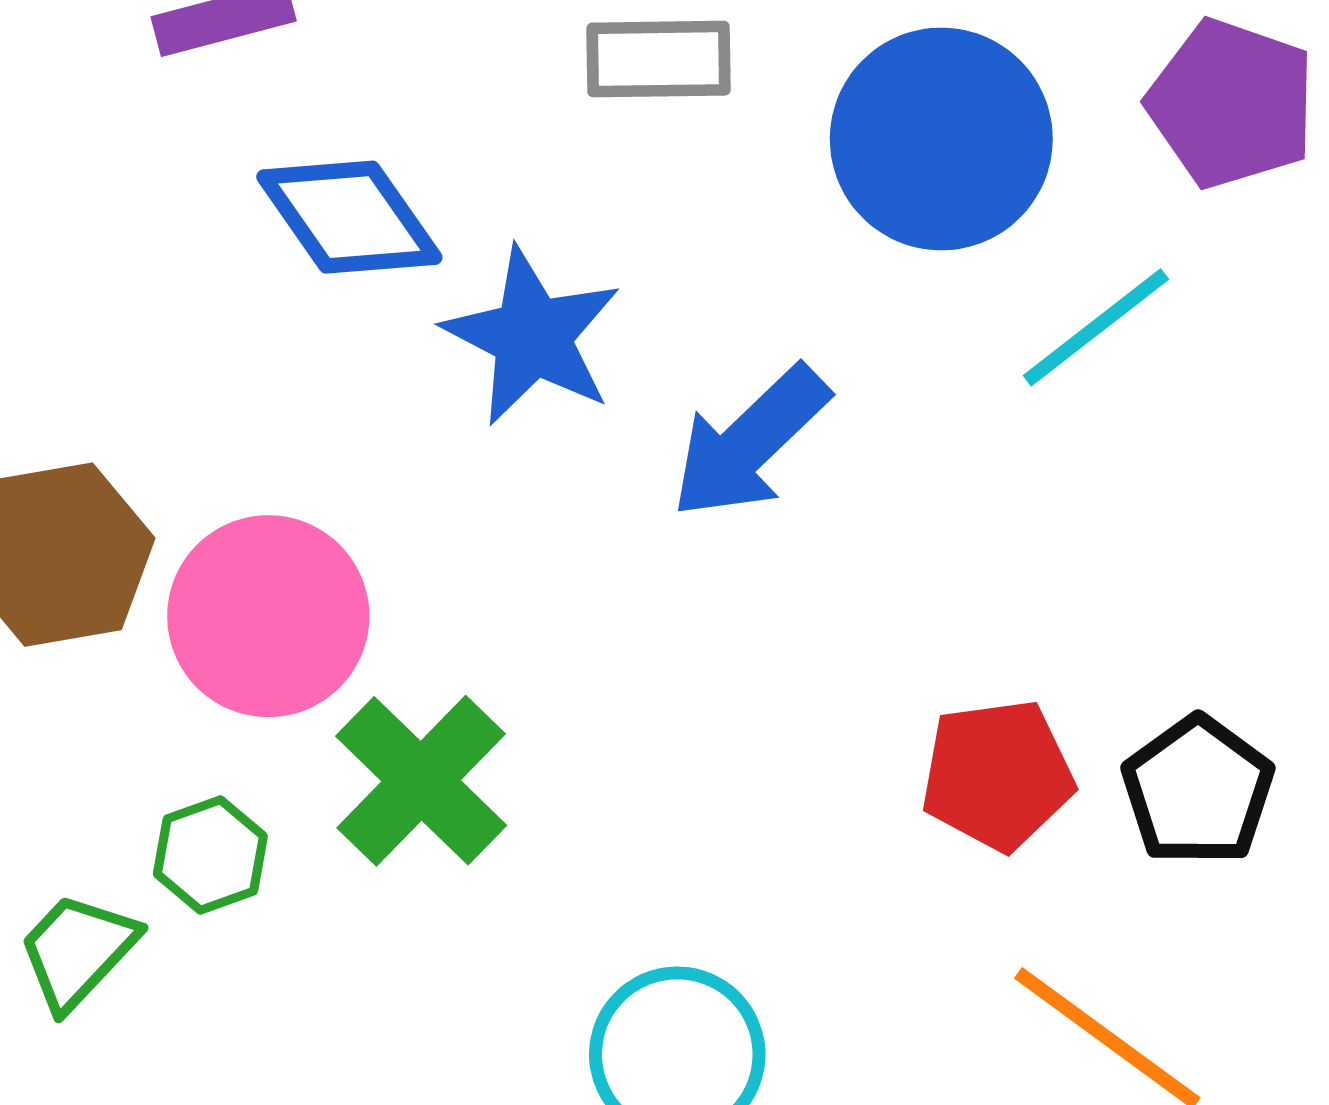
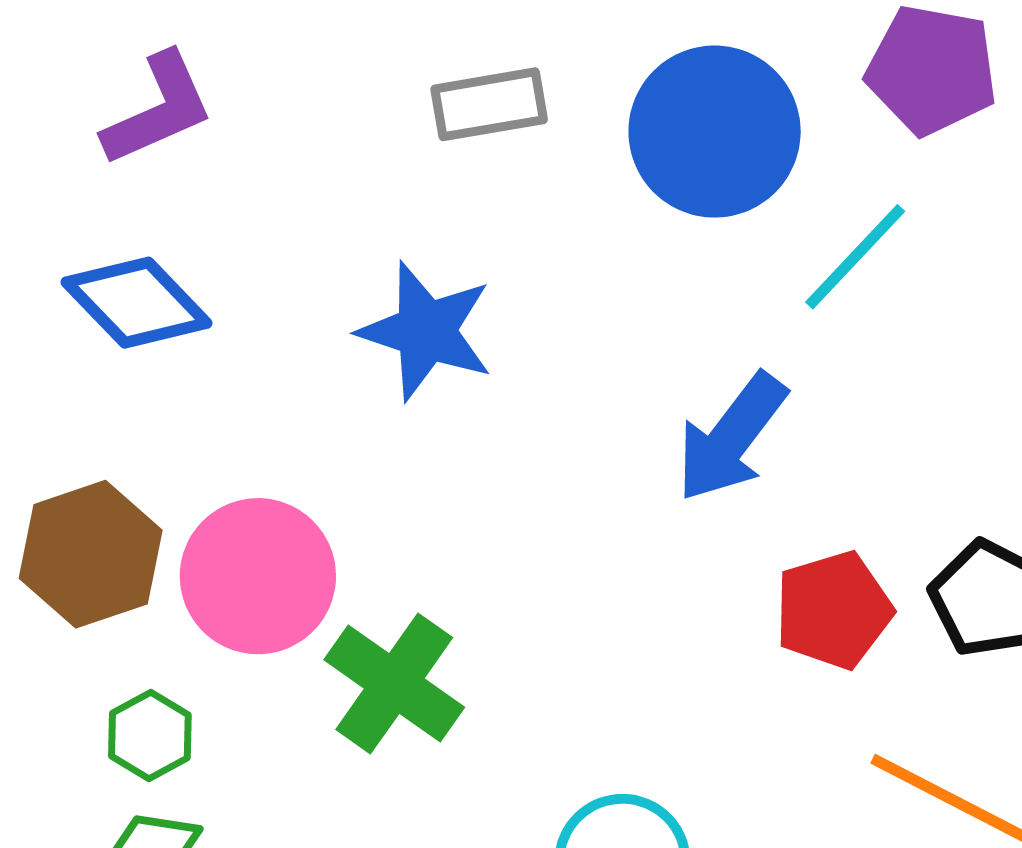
blue diamond: (349, 217) -> (137, 303), moved
blue arrow: (750, 442) -> (731, 437), moved
green hexagon: (210, 855) -> (150, 735), moved

